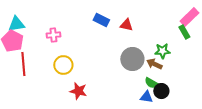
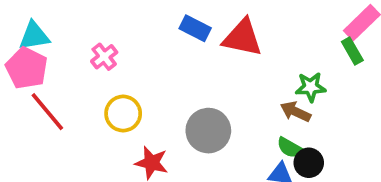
red triangle: (126, 25) -> (242, 38), size x1.6
pink cross: (53, 35) -> (104, 57), turned -32
gray circle: (132, 59) -> (208, 131), moved
red line: (23, 64) -> (47, 112), turned -35

